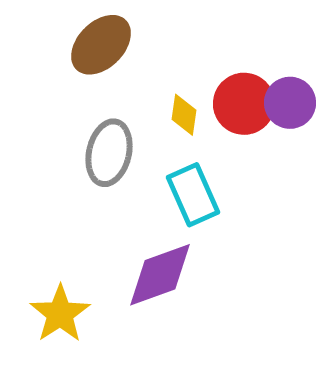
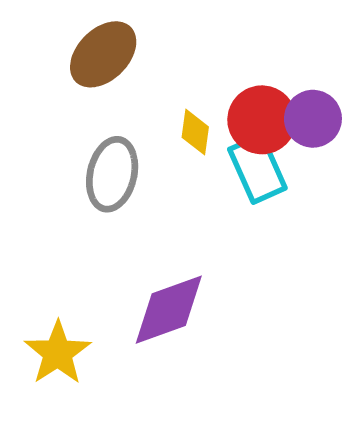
cyan rectangle: (193, 195) -> (257, 169), moved

